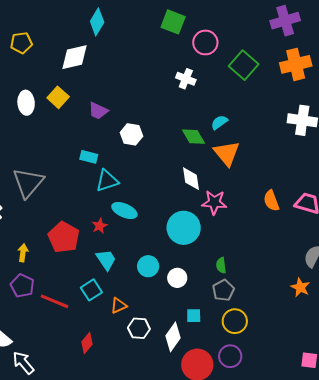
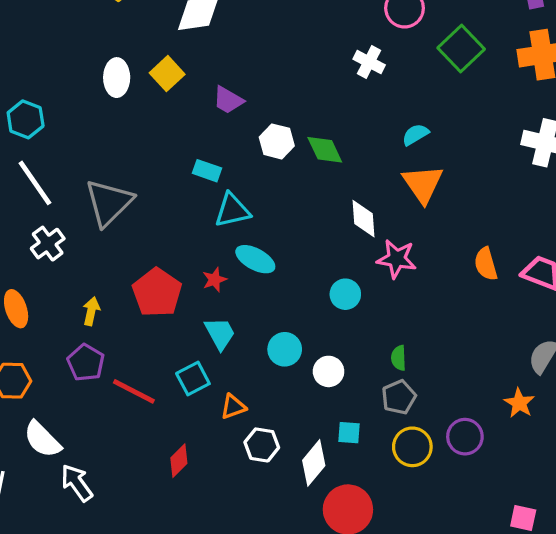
green diamond: (194, 137) -> (325, 150), moved
cyan circle: (184, 228) -> (345, 294), size x0.6
purple circle: (230, 356) -> (465, 437), moved

